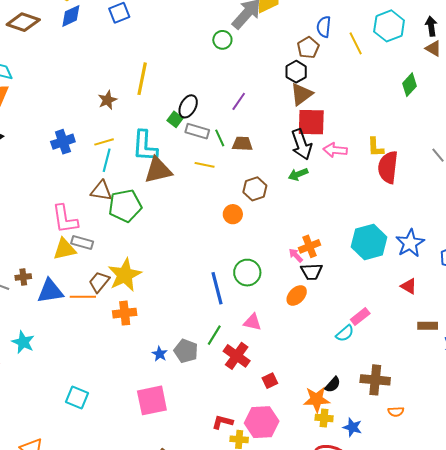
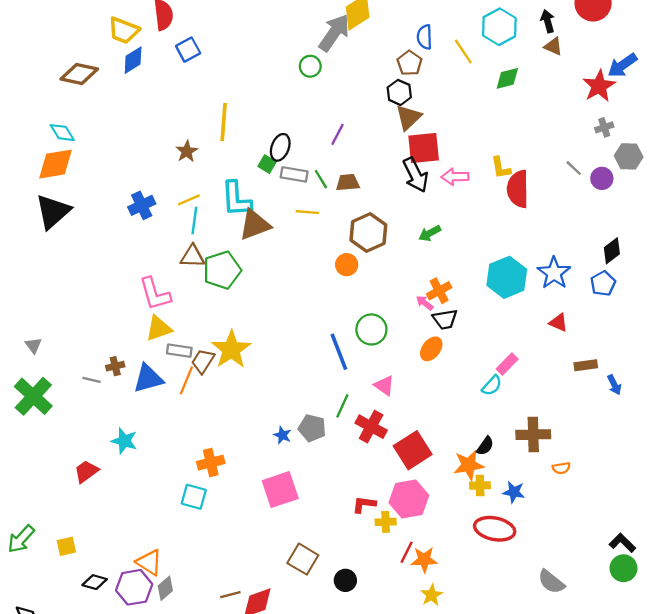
green diamond: (410, 85) -> (507, 78), moved, turned 40
green arrow: (298, 174) -> (430, 233), moved
brown hexagon: (255, 189) -> (368, 232), size x1.4
gray rectangle: (82, 242) -> (179, 351), moved
orange line: (83, 297) -> (186, 380), turned -60
orange cross: (125, 313) -> (211, 463), moved
pink triangle: (252, 322) -> (384, 386), turned 30
red square: (270, 381) -> (413, 450), size x2.0

